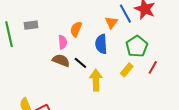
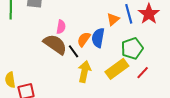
orange semicircle: (76, 29) -> (84, 39), moved
brown semicircle: (61, 60) -> (55, 44), size x1.4
yellow rectangle: (127, 70) -> (117, 69), size x1.6

